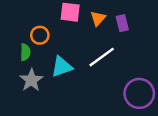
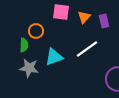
gray star: (31, 80) -> (29, 68), turned -30

